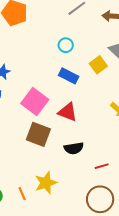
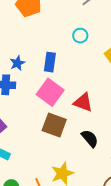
blue rectangle: (69, 76) -> (50, 62), moved, turned 72
black semicircle: (74, 148) -> (90, 138), turned -120

